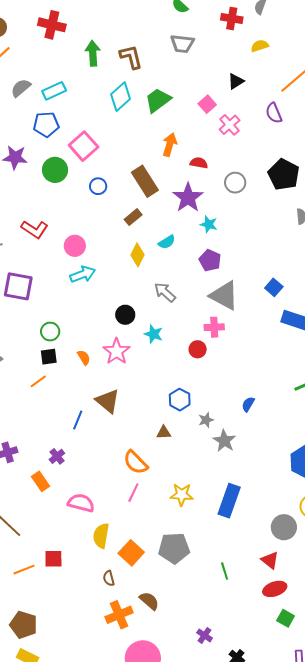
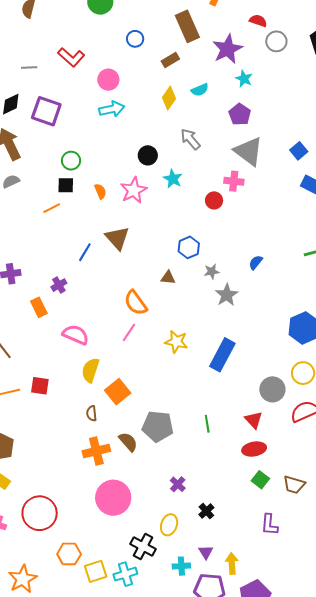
red semicircle: (199, 163) -> (258, 21), moved
blue circle: (98, 186) -> (135, 39), moved
gray pentagon: (174, 548) -> (158, 426), moved

